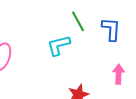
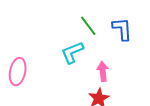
pink arrow: (119, 74) -> (103, 71), moved

